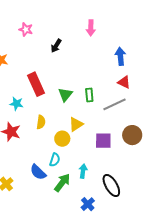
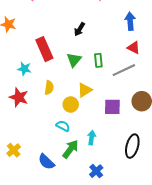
black arrow: (56, 46) -> (80, 29), moved
cyan semicircle: (55, 160) -> (63, 126), turned -80
blue semicircle: (38, 172) -> (46, 162), moved
black ellipse: (111, 186) -> (132, 146), moved, turned 45

